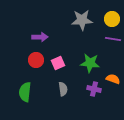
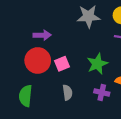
red circle: (36, 60) -> (38, 60), size x1.5
green star: (90, 63) -> (97, 64), turned -30

